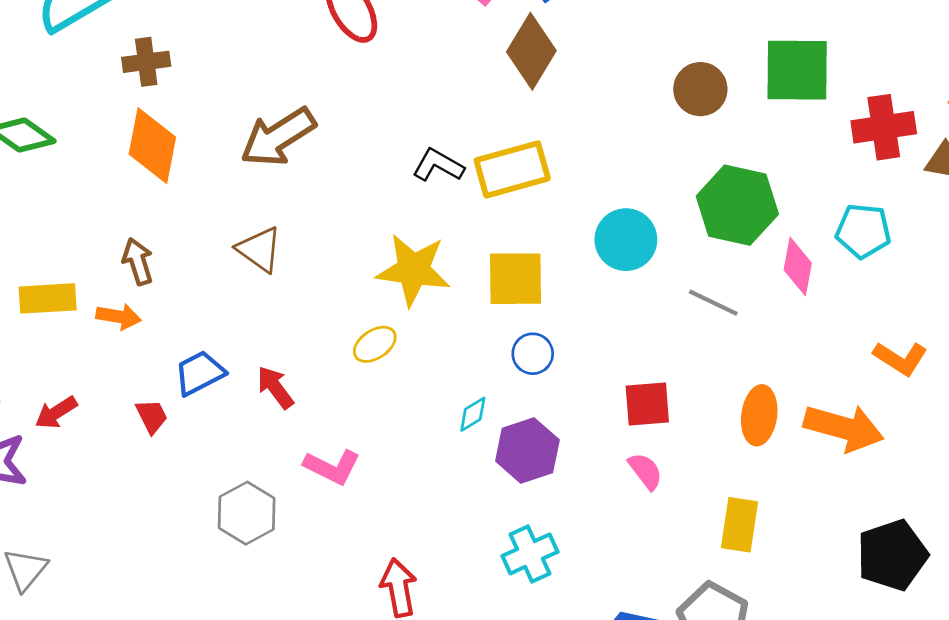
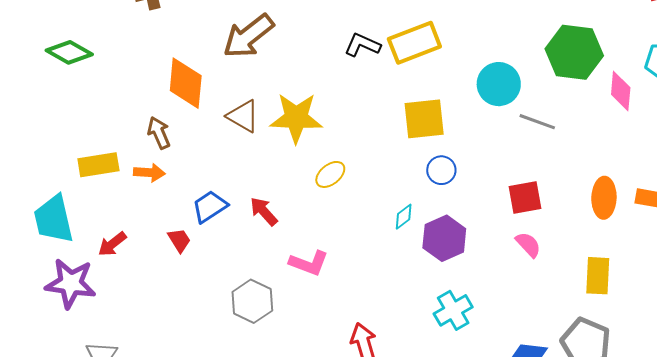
orange diamond: (152, 146) -> (186, 83), moved
yellow star: (413, 270) -> (296, 118), moved
gray line: (713, 303) -> (537, 122), moved

